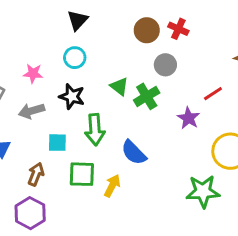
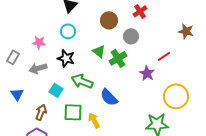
red cross: (178, 29) -> (140, 11), turned 32
brown circle: (147, 30) -> (109, 20), moved
green arrow: (95, 130) -> (82, 81), turned 115
cyan square: (57, 143) -> (56, 90), turned 32
yellow arrow: (112, 186) -> (94, 120), turned -56

